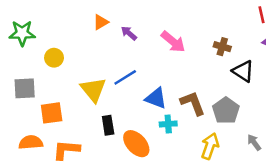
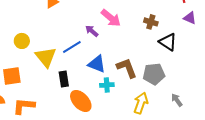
purple arrow: (129, 33) -> (92, 31), moved
yellow circle: (54, 58) -> (22, 41), moved
gray pentagon: (226, 110) -> (154, 74), turned 30
black rectangle: (108, 125) -> (64, 79), moved

